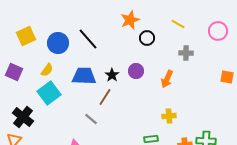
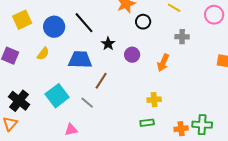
black star: (112, 75) -> (108, 44), moved
cyan square: (49, 93) -> (57, 96), moved
yellow cross: (169, 116) -> (154, 100), moved

